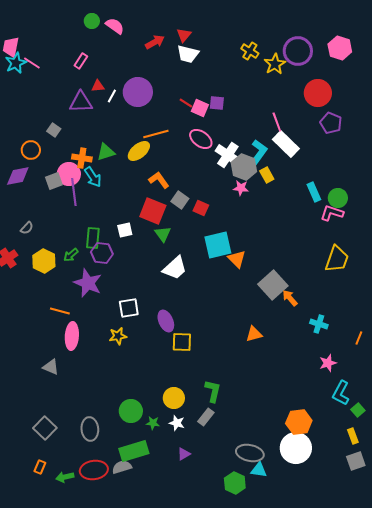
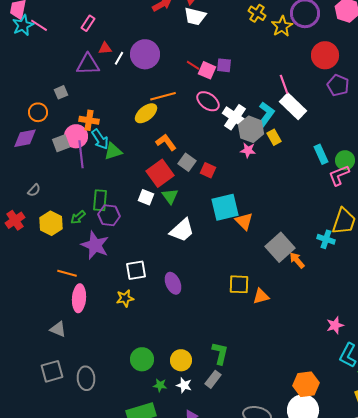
gray square: (54, 130) -> (61, 92), turned 32
green triangle: (106, 152) -> (113, 151), moved
red square: (153, 211) -> (160, 173), turned 32
pink L-shape: (332, 213) -> (339, 175), turned -40
white square: (125, 230) -> (146, 197), moved, turned 35
cyan cross: (319, 324) -> (326, 239), moved
yellow square: (182, 342) -> (239, 284), moved
green circle: (131, 411) -> (142, 359), moved
gray square: (45, 428) -> (52, 371), moved, turned 30
gray ellipse: (90, 429) -> (86, 378), moved

